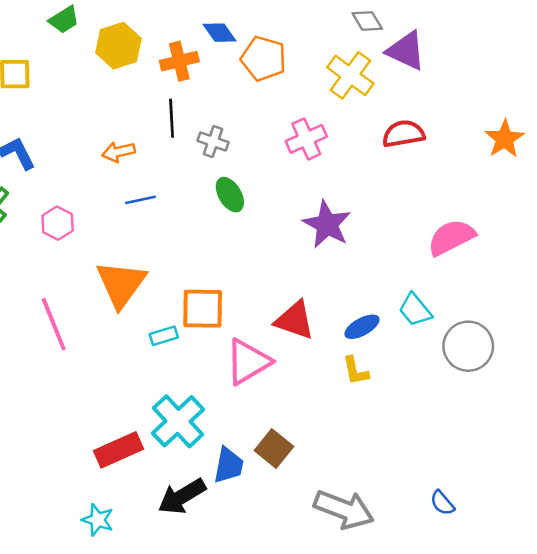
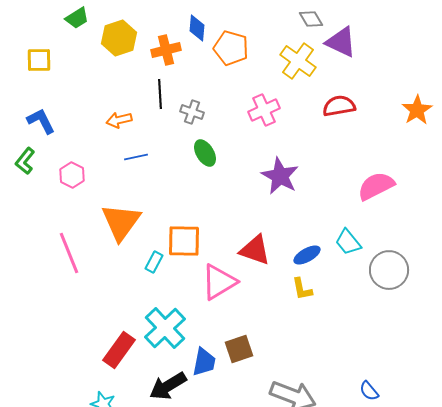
blue diamond: (219, 33) -> (197, 28), turned 40
cyan rectangle: (164, 336) -> (154, 262), turned -45
brown square: (274, 449) -> (239, 349), turned 32
red rectangle: (118, 450) -> (119, 350), turned -30

